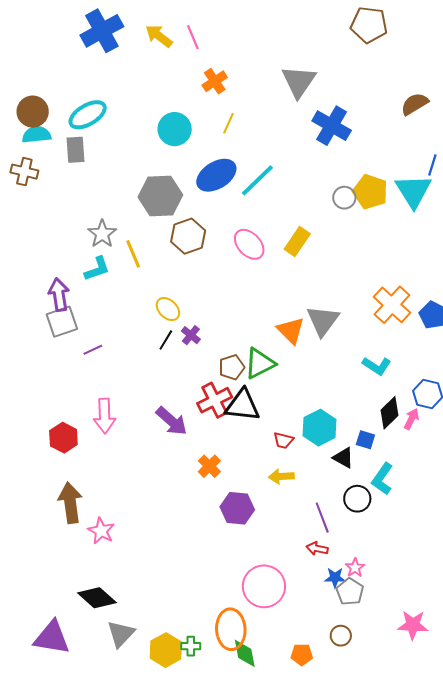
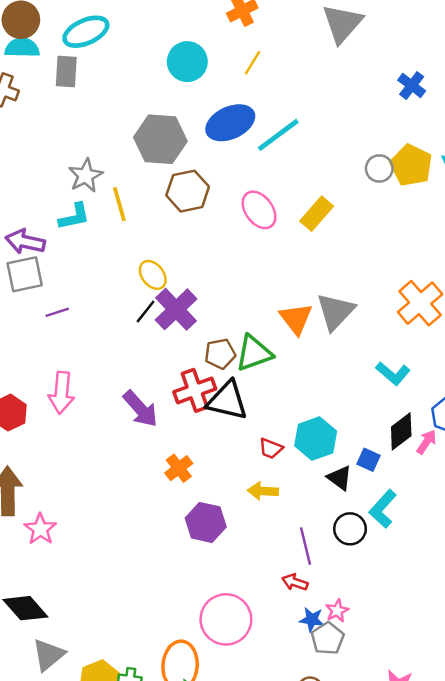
blue cross: (332, 126) -> (412, 86), moved, size x0.6
purple arrow: (59, 295) -> (25, 242), turned -76
purple cross: (191, 335) -> (176, 309), size x1.8

